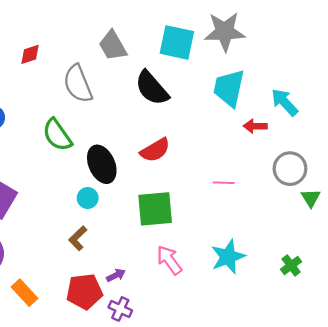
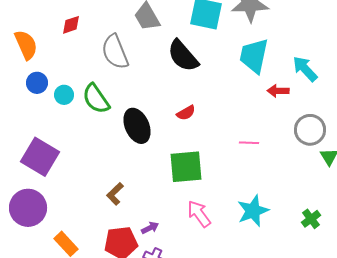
red semicircle: (155, 150) -> (186, 113), size x0.7
cyan circle: (88, 198) -> (64, 95), moved

